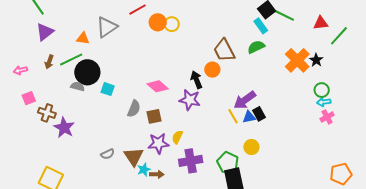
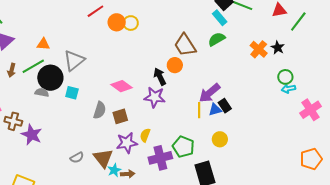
gray triangle: (107, 27) -> (74, 60), moved
orange cross: (297, 60) -> (259, 49), size x0.7
yellow line: (233, 116) -> (199, 110), turned 35
pink cross: (327, 117) -> (311, 110), moved, size x1.5
green pentagon: (228, 162) -> (183, 147), moved

